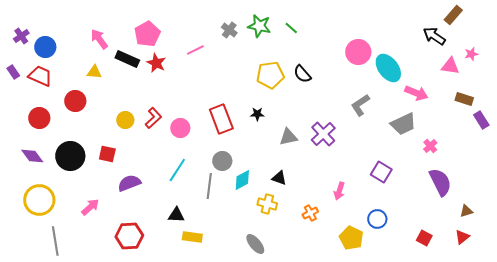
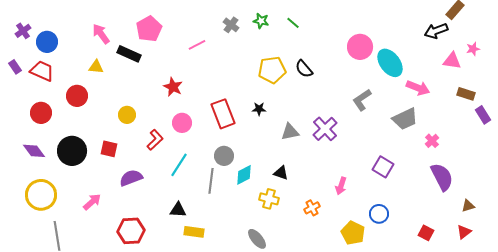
green star: (259, 26) -> (261, 21), size x0.7
black arrow: (434, 36) -> (436, 31), turned -55
red star: (156, 63) -> (173, 87), moved
red L-shape: (153, 118) -> (155, 140), moved

